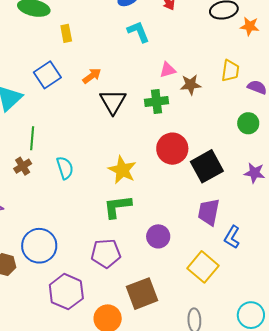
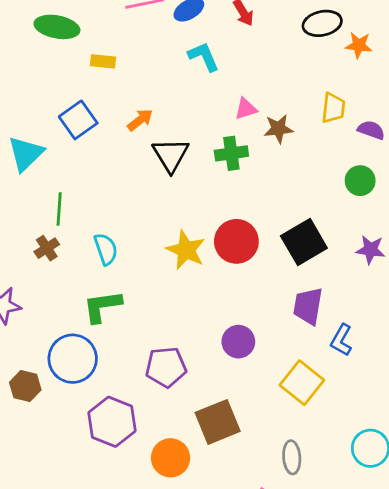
yellow rectangle: (66, 33) -> (103, 61), turned -72
red circle: (172, 149) -> (236, 241), moved
green L-shape: (117, 207) -> (102, 306), moved

